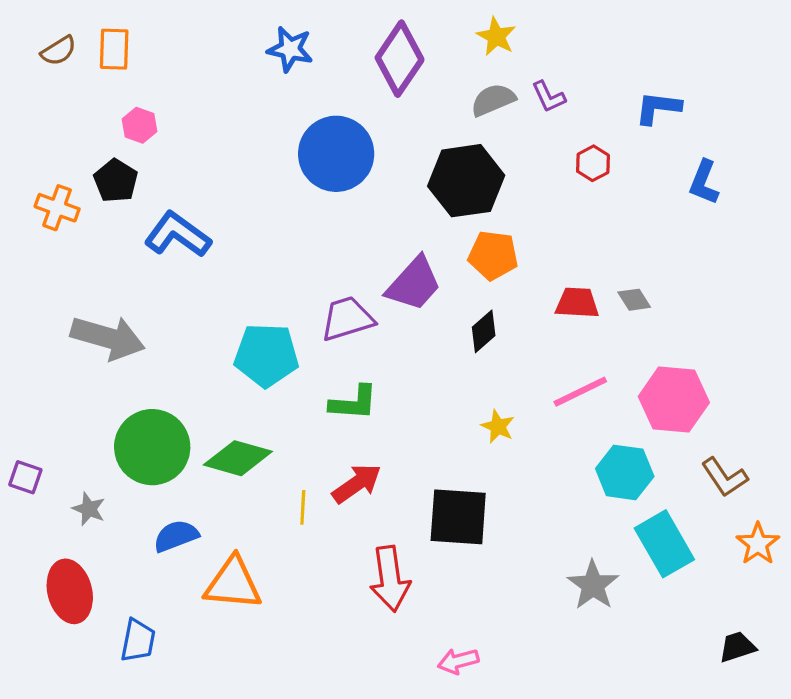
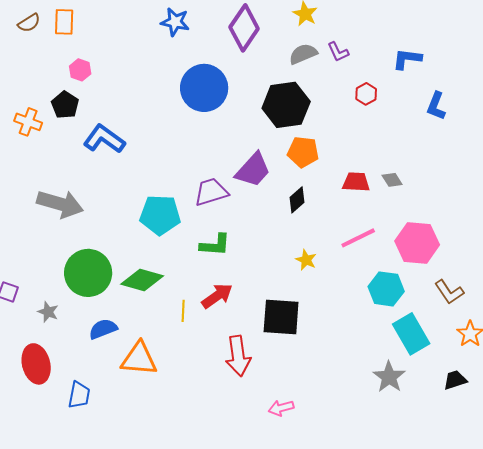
gray star: (593, 585) -> (389, 377), moved
black trapezoid: (737, 647) -> (455, 380), moved

